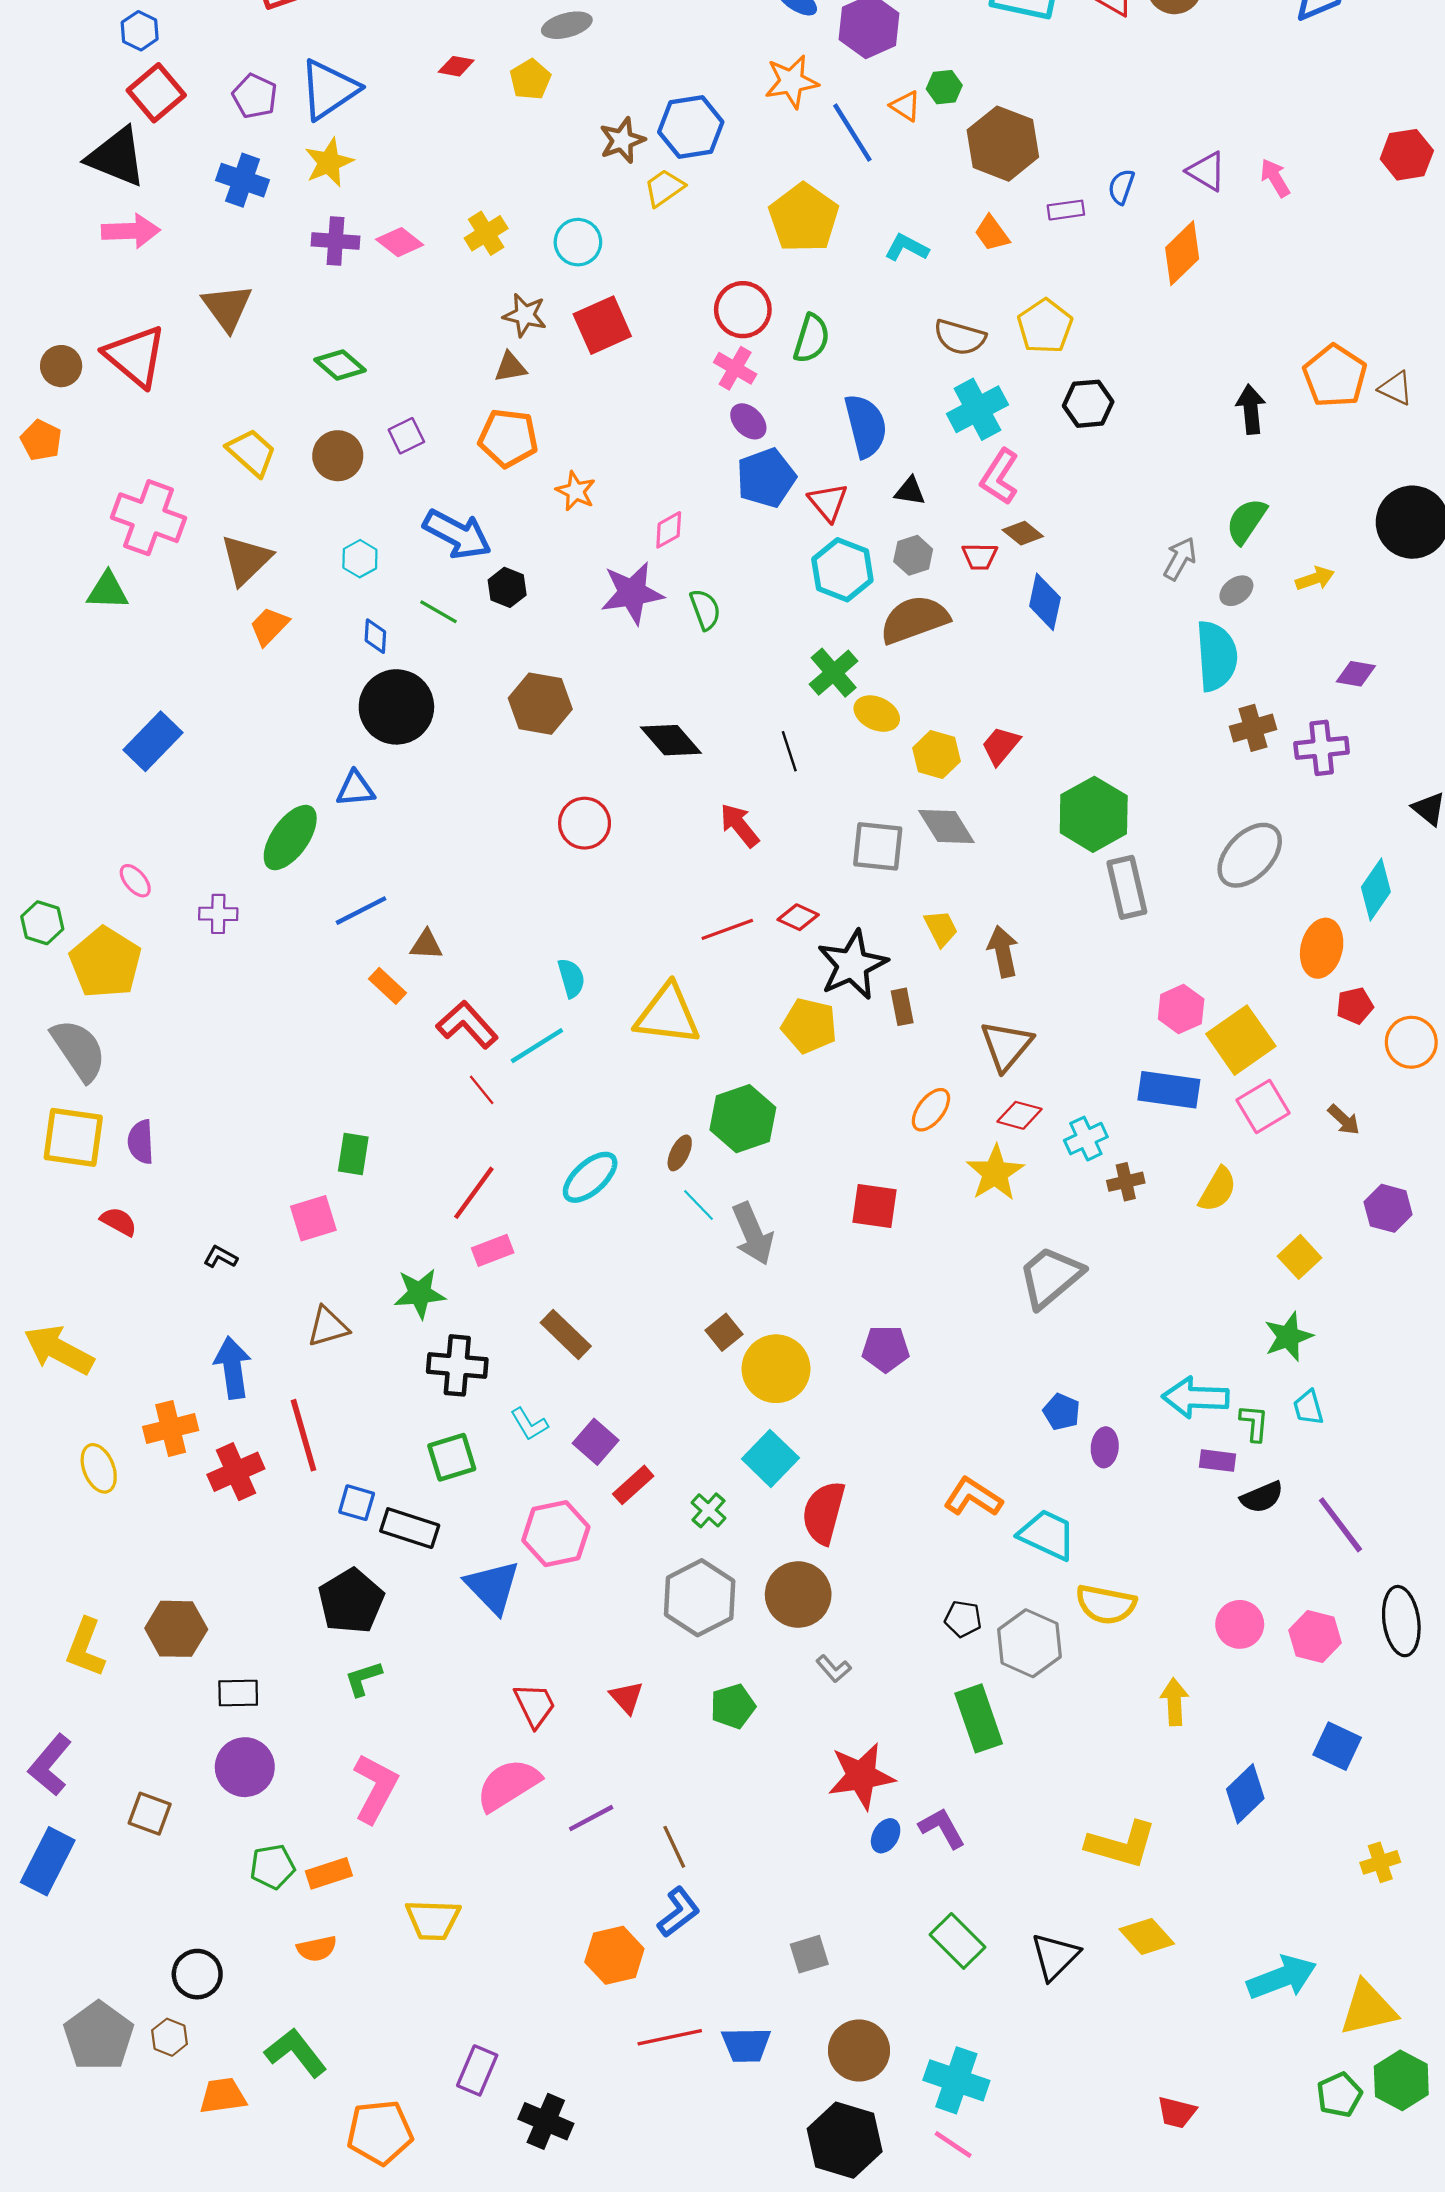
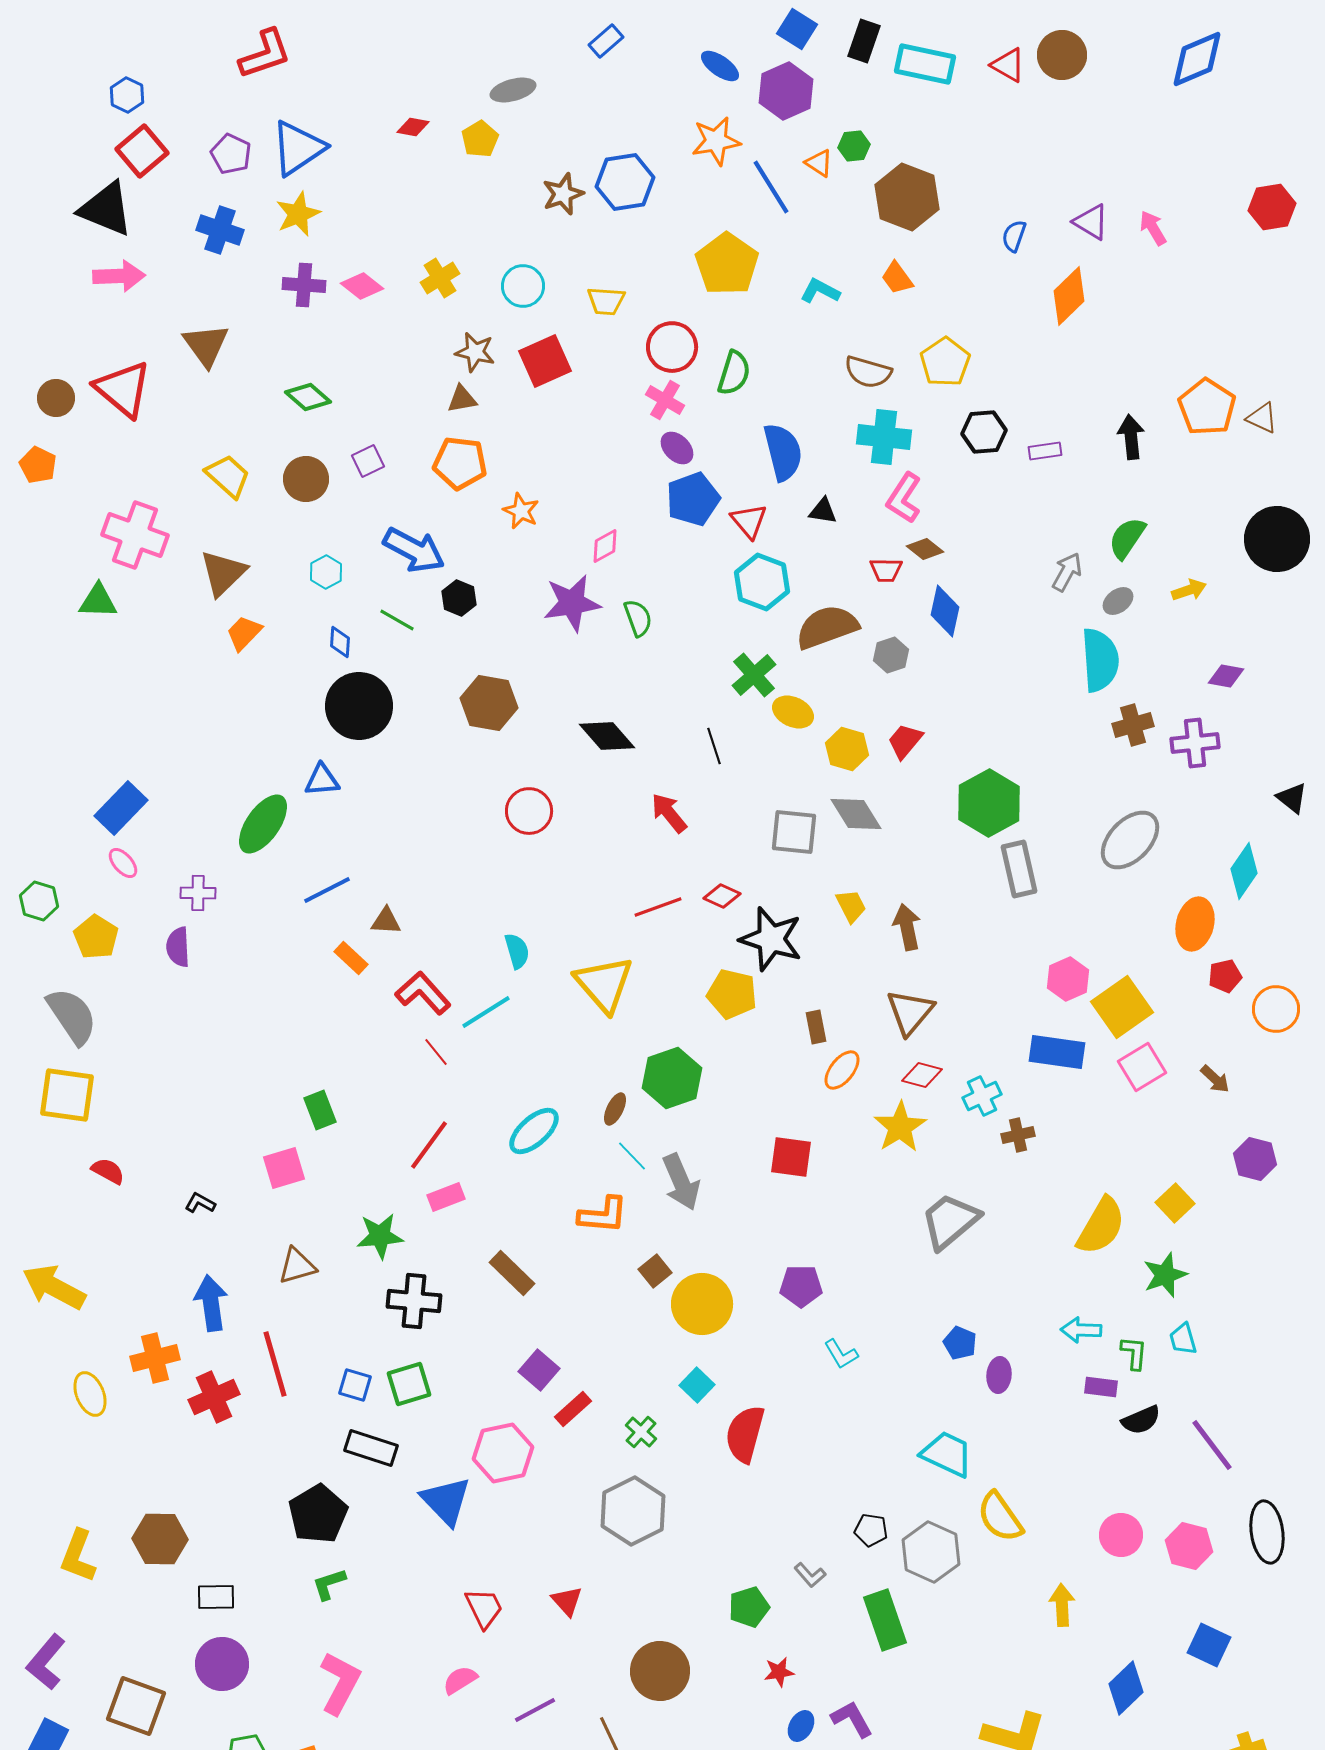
yellow trapezoid: (664, 188) -> (606, 301), moved, turned -141
purple rectangle: (1066, 210) -> (1045, 451), moved
cyan cross: (977, 409) -> (884, 437), turned 34
gray hexagon: (913, 555) -> (891, 655), moved
blue rectangle: (153, 741) -> (121, 808), moved
yellow pentagon: (105, 963) -> (96, 937), size x0.7
black star: (852, 965) -> (771, 939), turned -30
brown rectangle: (902, 1007) -> (816, 1027), moved
yellow triangle: (668, 1015) -> (604, 984), turned 42
purple semicircle: (141, 1142) -> (178, 947), moved
green rectangle: (353, 1154) -> (320, 1110), turned -30
yellow semicircle: (1218, 1189) -> (1101, 1226), moved, size x1.4
cyan arrow: (1195, 1398) -> (1081, 1330), size x0.7
cyan L-shape: (529, 1424) -> (841, 1354), moved
cyan square: (770, 1458) -> (697, 1385), size x0.7
orange L-shape: (973, 1497) -> (603, 1215), moved, turned 152
blue square: (357, 1503) -> (355, 1385), moved
brown circle: (798, 1595) -> (660, 1671), moved
yellow semicircle: (1106, 1604) -> (1000, 1517), turned 44
gray L-shape: (834, 1669) -> (810, 1575), moved
green pentagon: (733, 1706) -> (749, 1607), moved
red star: (861, 1776) -> (779, 1672), size x0.5
pink semicircle: (508, 1785) -> (460, 1680), size x0.6
brown square: (150, 1814) -> (136, 1706), size x1.5

